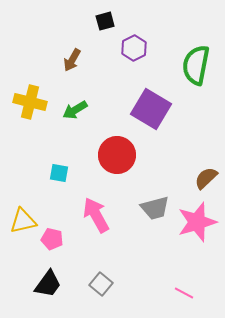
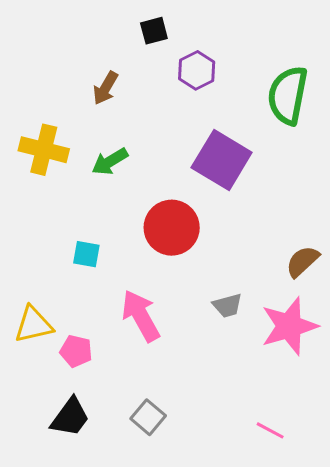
gray trapezoid: (155, 208) -> (227, 306), size x0.7

